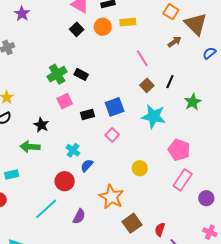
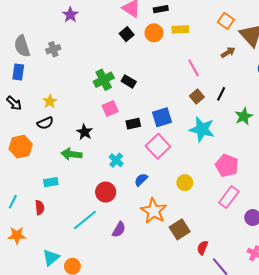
pink square: (112, 135) -> (158, 146), size x1.6
blue semicircle: (87, 166) -> (141, 180), moved
brown square: (132, 223) -> (180, 229), moved

